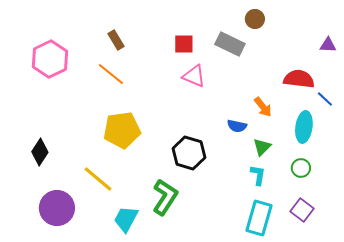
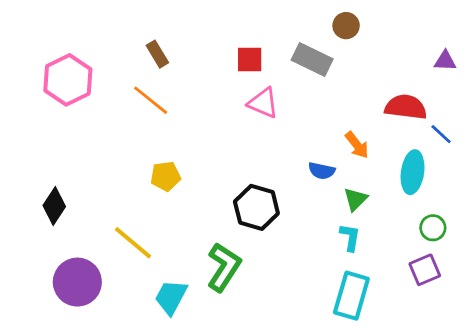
yellow pentagon: (122, 130) -> (166, 176), size x0.6
green circle: (301, 168) -> (433, 228), moved
purple square: (302, 210) -> (425, 270), moved, turned 30

